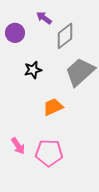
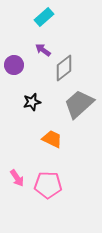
orange trapezoid: (53, 107) -> (52, 139), turned 50

